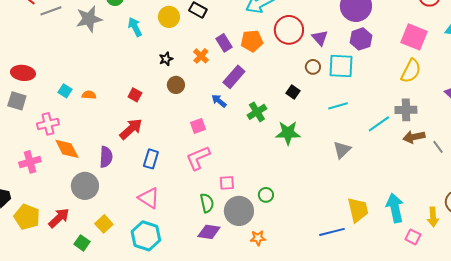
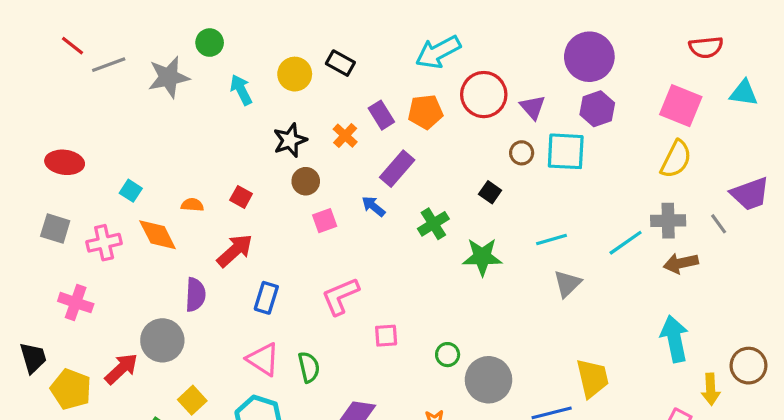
black star: (166, 59) -> (290, 140), size x1.5
orange semicircle: (89, 95) -> (192, 205), moved
gray square: (17, 101) -> (55, 228), moved
cyan line: (338, 106) -> (552, 240), moved
pink square: (198, 126) -> (325, 221), moved
gray line: (438, 147) -> (719, 224), moved
orange diamond: (67, 149) -> (158, 235), moved
pink cross: (30, 162) -> (76, 303), turned 35
green semicircle: (207, 203) -> (309, 367), moved
cyan arrow: (395, 208) -> (674, 339), moved
gray circle: (239, 211) -> (489, 380), moved
red arrow: (59, 218) -> (121, 369), moved

